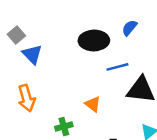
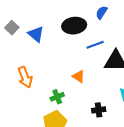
blue triangle: (32, 54) -> (36, 34), moved

